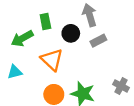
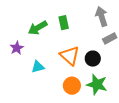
black circle: (71, 33) -> (93, 59), moved
green arrow: (22, 39) -> (38, 28), moved

